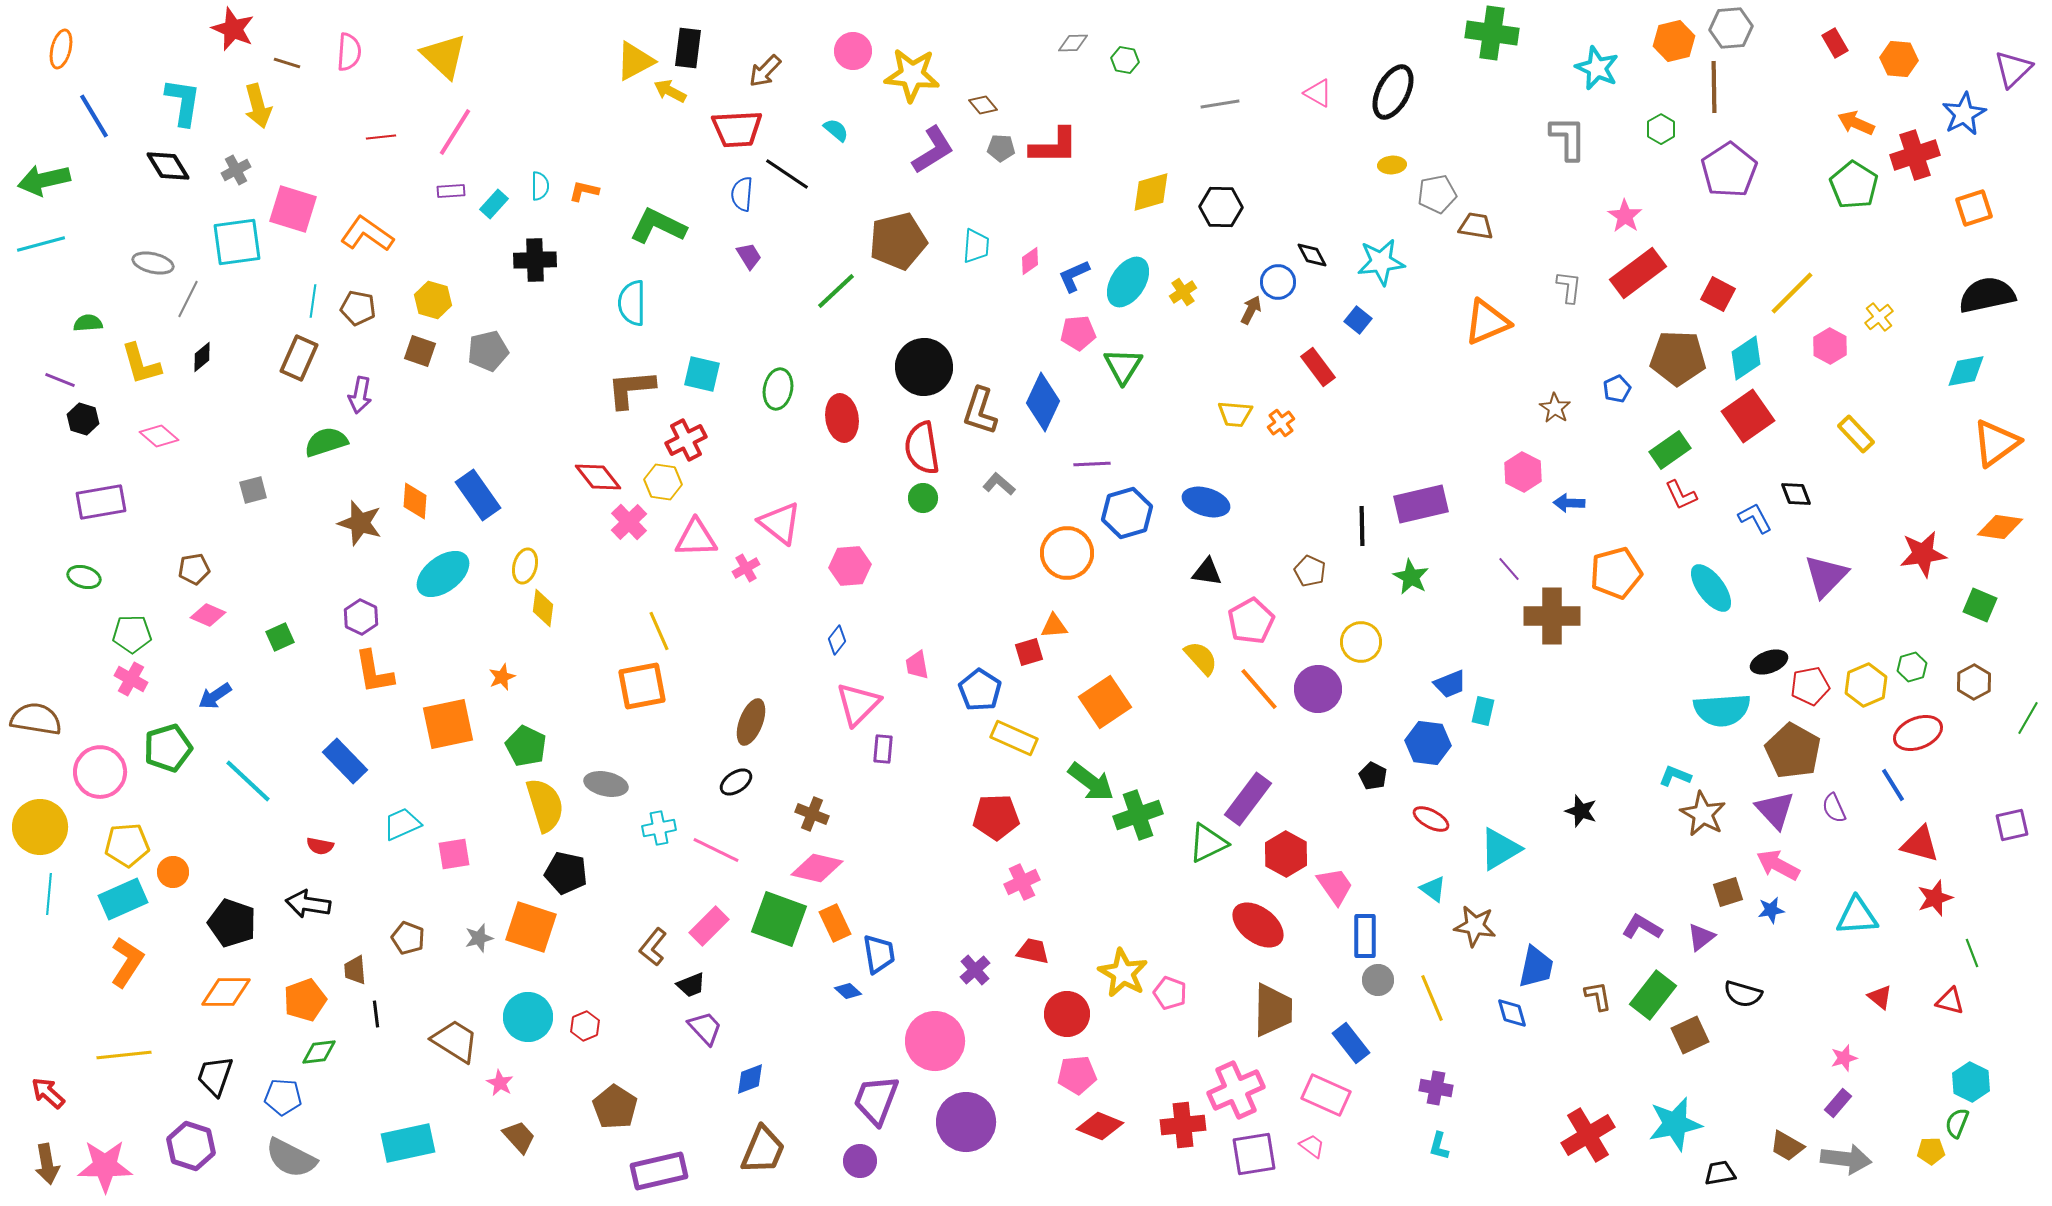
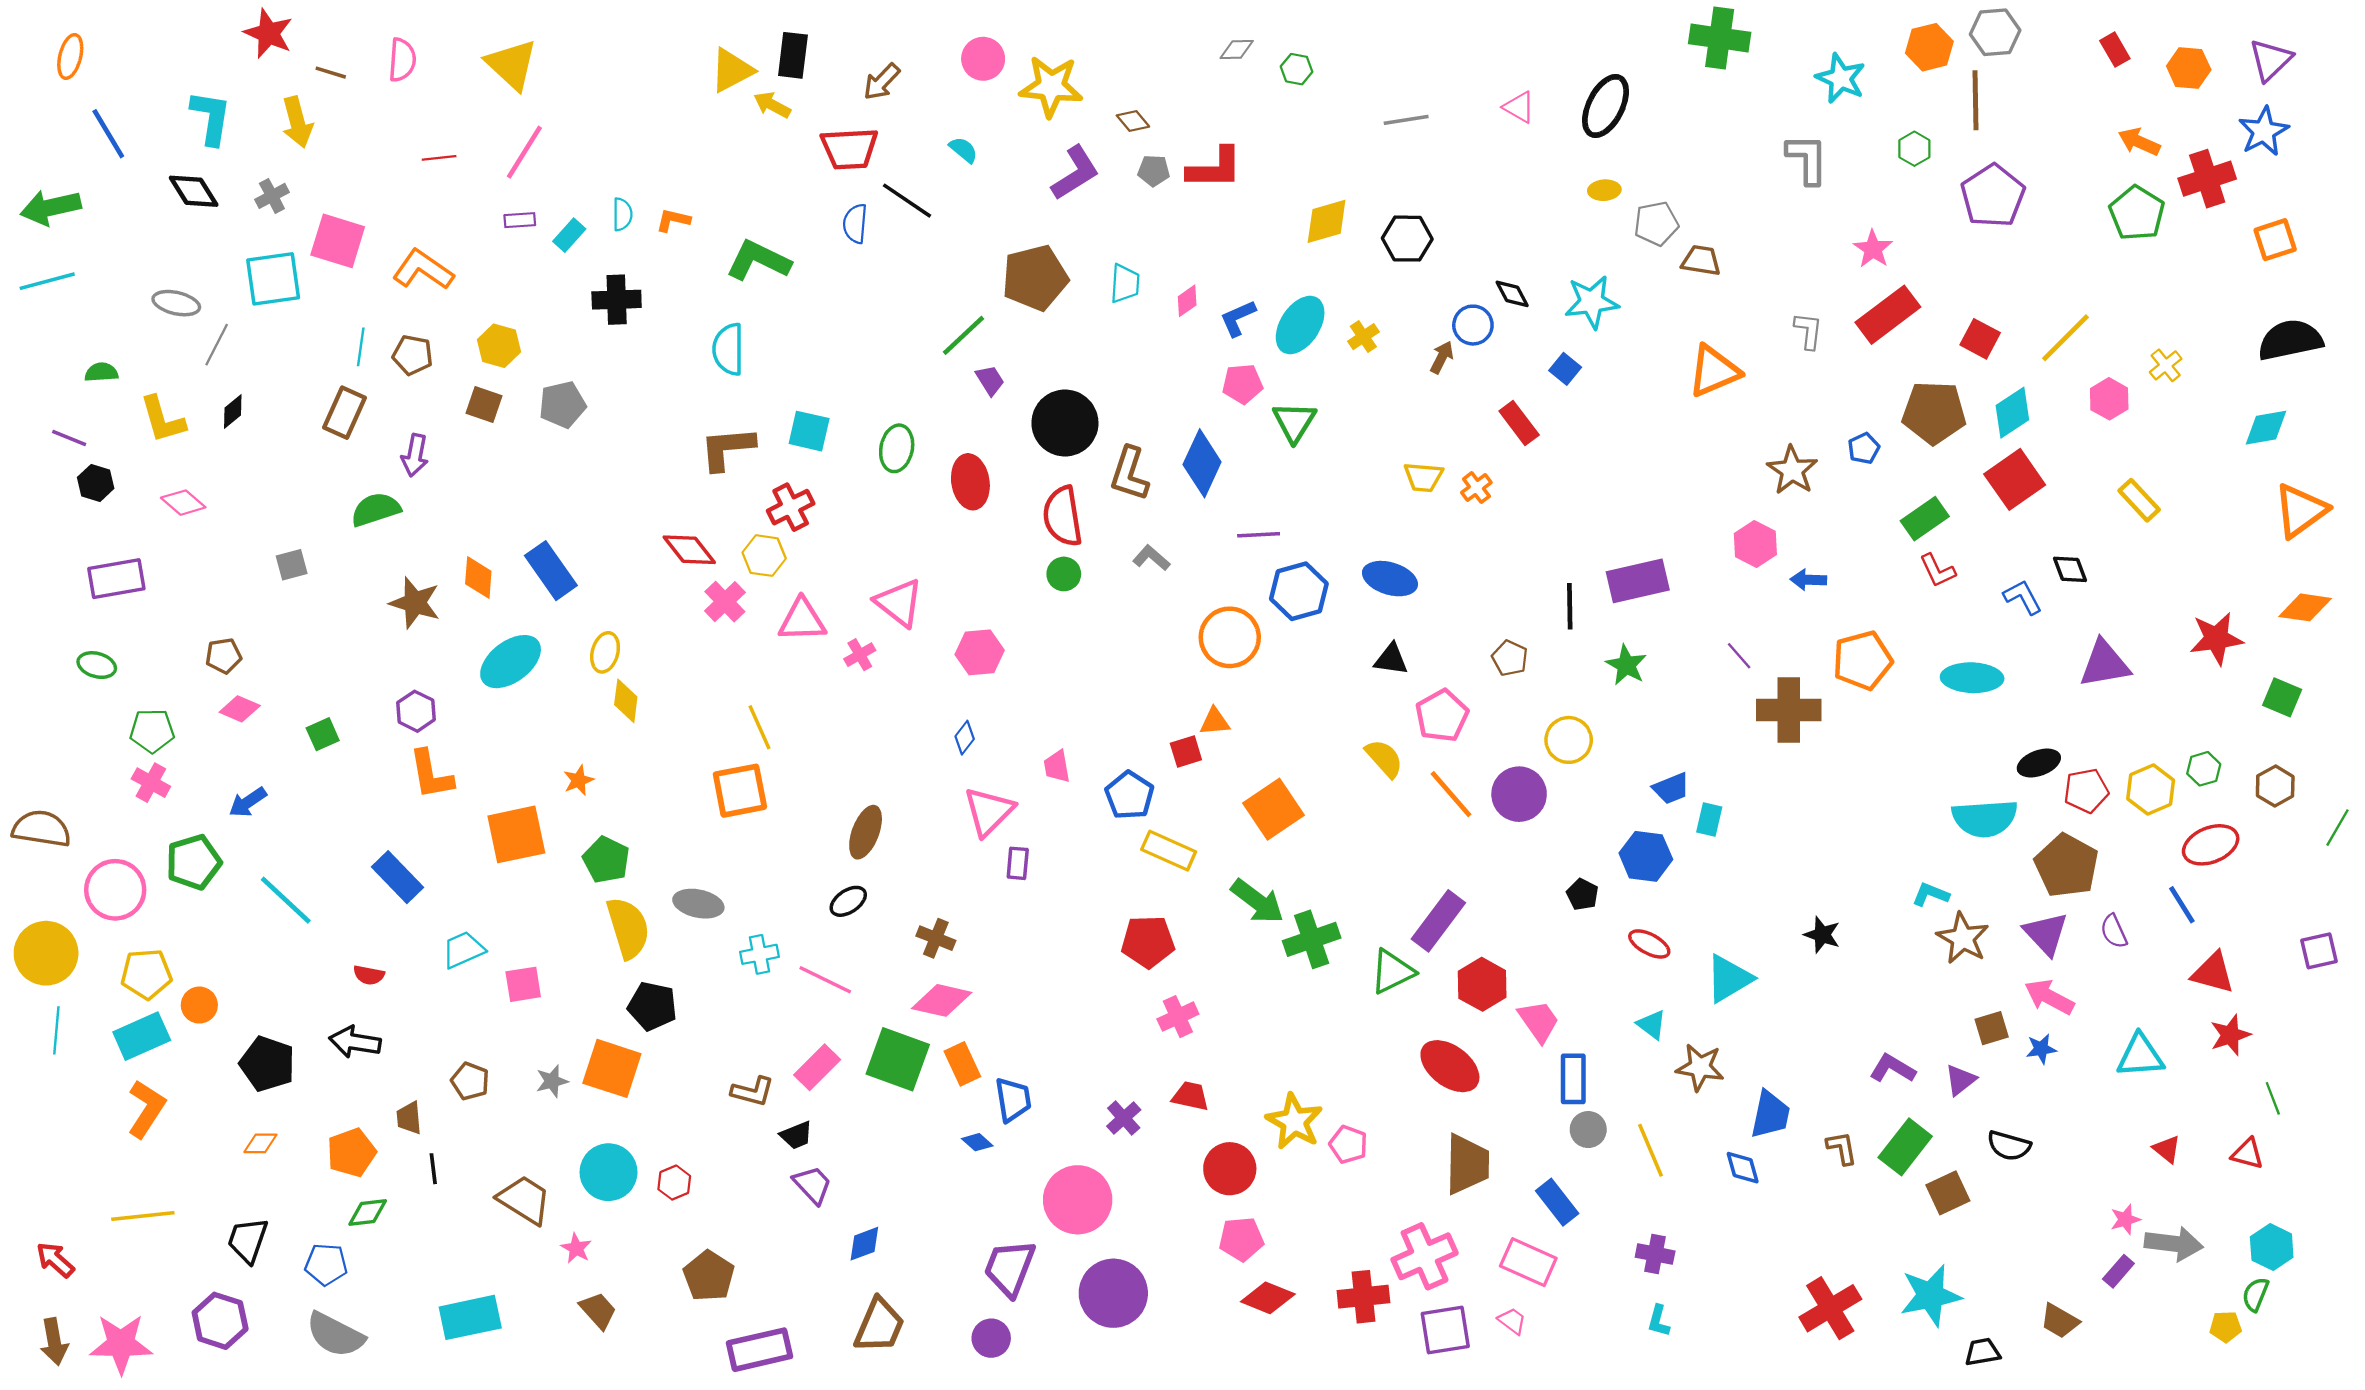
purple triangle: (2013, 69) -> (2271, 60), moved
purple trapezoid: (749, 256) -> (990, 380), moved
brown star: (1555, 408) -> (1792, 470), size x1.4
purple triangle: (1826, 576) -> (2105, 664), turned 36
cyan ellipse: (1711, 588) -> (1972, 678), turned -51
brown L-shape: (653, 947) -> (753, 1091), turned -114
orange diamond: (226, 992) -> (260, 1143), size x0.6
gray arrow: (1846, 1159) -> (2174, 1244), moved

